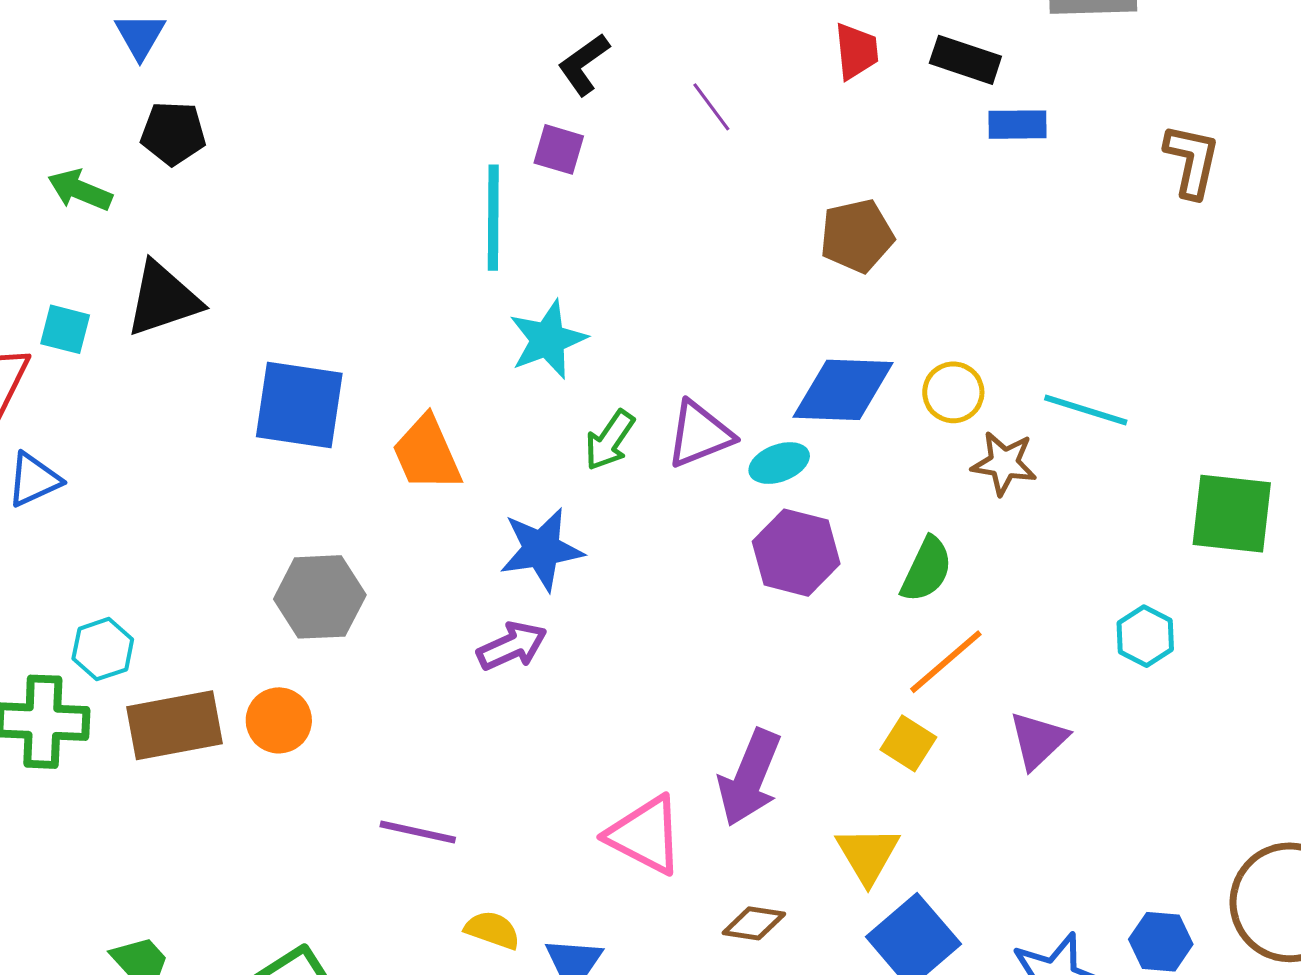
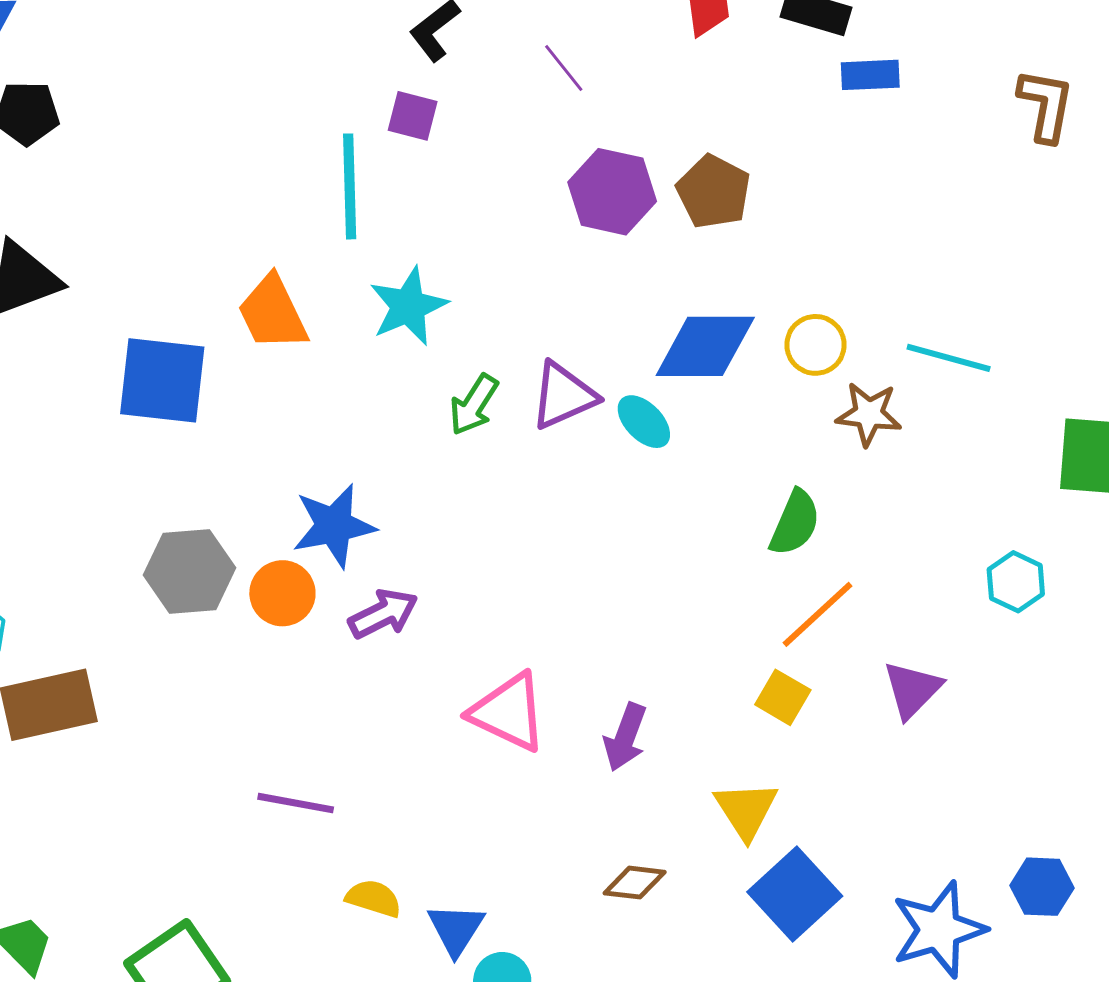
brown pentagon: (857, 236) -> (714, 192), turned -30
orange trapezoid: (427, 454) -> (273, 313), moved
cyan ellipse: (779, 463) -> (644, 422), turned 68
blue star: (541, 549) -> (334, 526), moved
purple hexagon: (796, 553) -> (612, 192), moved
orange circle: (279, 720) -> (282, 593), moved
purple arrow: (749, 778) -> (625, 737), size x0.7
pink triangle: (645, 835) -> (508, 712), moved

